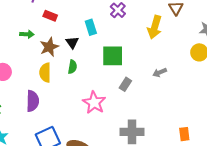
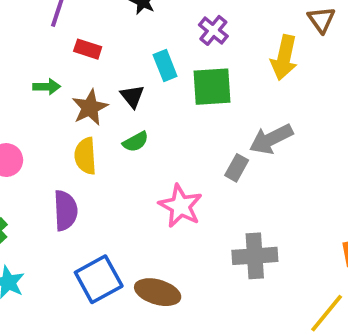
green square: (113, 56) -> (212, 87), moved
green semicircle: (72, 67) -> (136, 142), turned 56
gray arrow: (160, 72) -> (271, 139), moved, size x1.6

